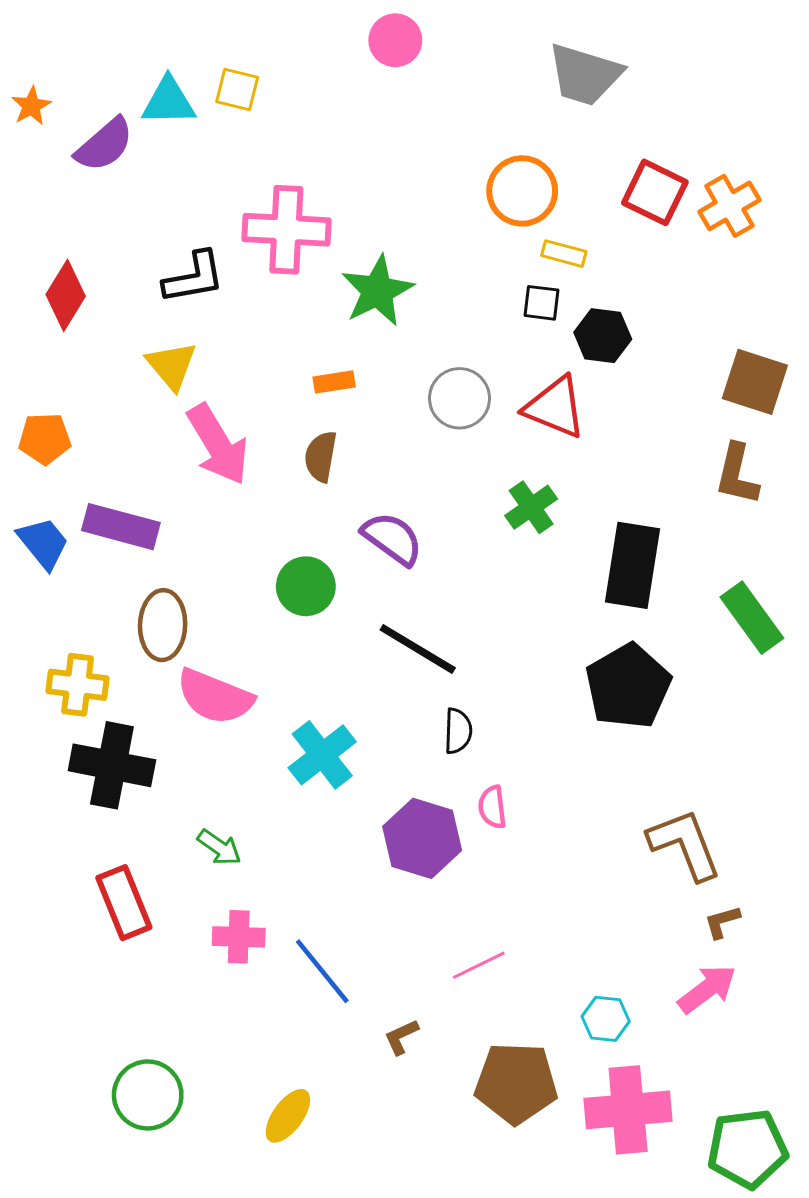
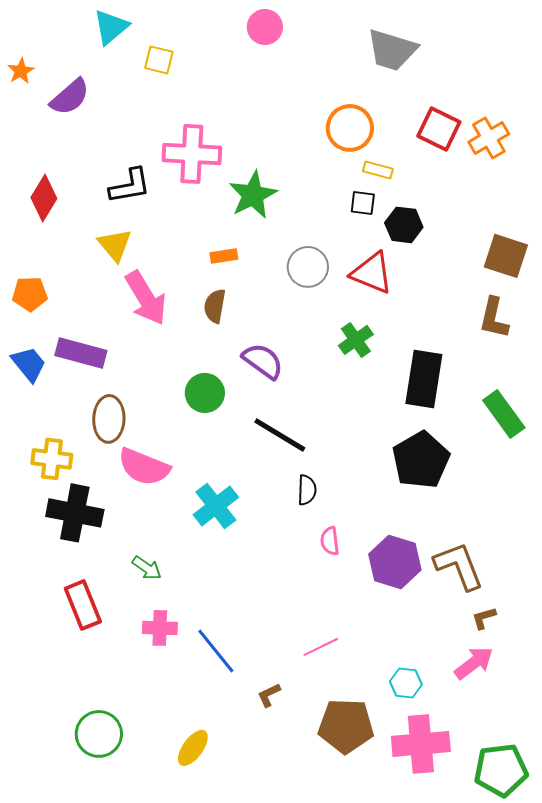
cyan triangle: (169, 101) -> (111, 27), moved, turned -39
purple hexagon: (422, 838) -> (395, 562), moved

